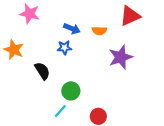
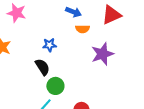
blue arrow: (72, 29) -> (73, 12), moved
black semicircle: (42, 71) -> (42, 67), moved

